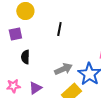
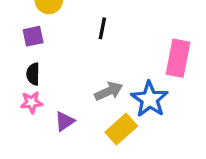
black semicircle: (25, 57) -> (33, 74), moved
pink star: (13, 86) -> (31, 102), moved

